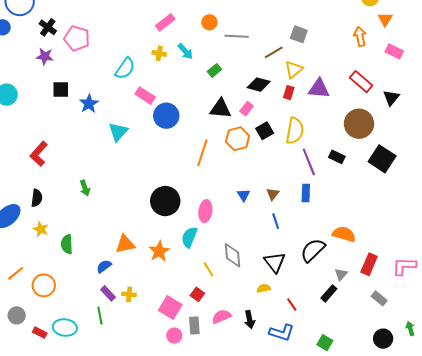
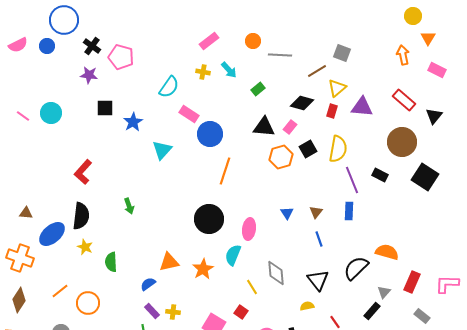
orange line: (202, 153) -> (225, 171), moved
black semicircle: (37, 198) -> (81, 216), size x1.5

